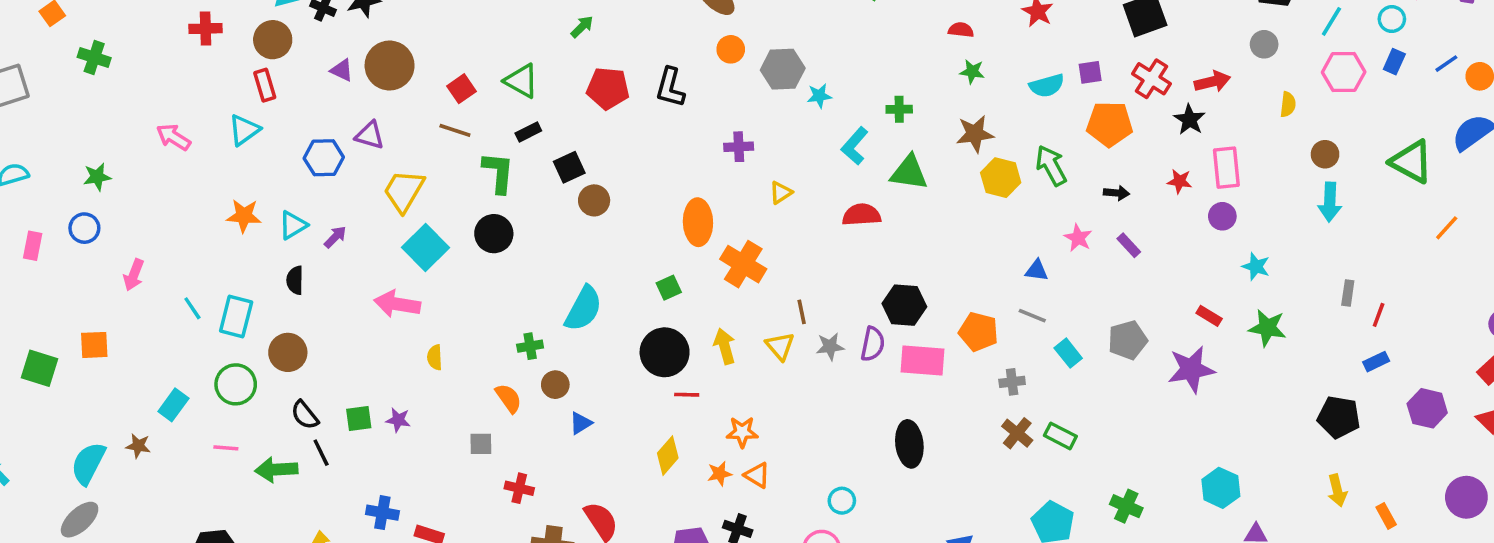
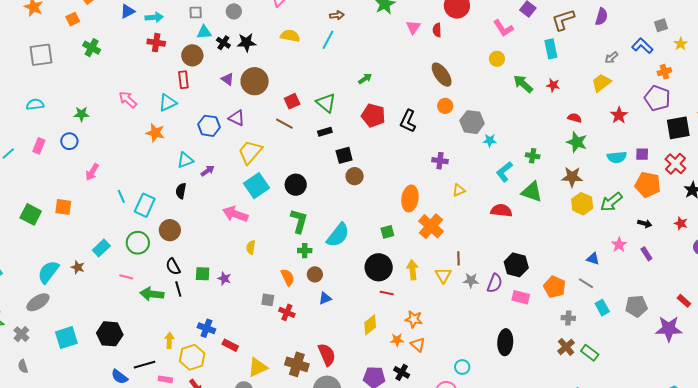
green star: (972, 72) -> (577, 142), size x1.5
green arrow: (1051, 166) -> (611, 202), turned -110
green L-shape: (498, 172) -> (299, 221), moved
orange star: (244, 216) -> (155, 133), moved
pink rectangle: (922, 360) -> (521, 297), size x0.7
red cross: (519, 488) -> (287, 312), moved

